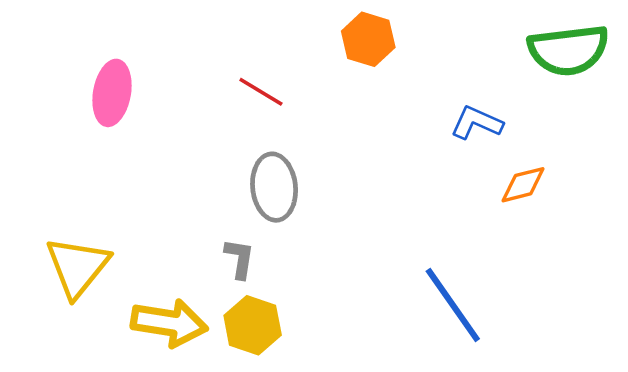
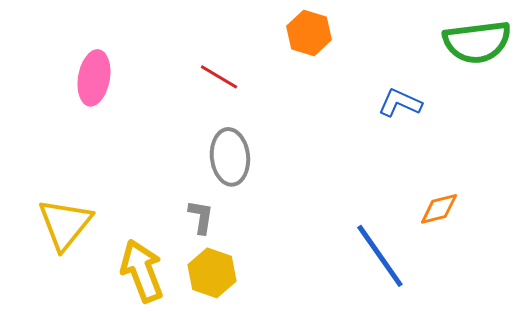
orange diamond: (523, 185) -> (439, 209), moved
yellow arrow: (169, 323) -> (142, 271), turned -120

